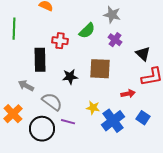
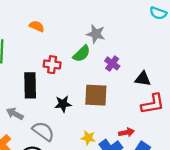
gray star: (112, 15) -> (96, 34), moved
black triangle: (143, 54) -> (143, 79), turned -35
red arrow: (128, 94) -> (126, 132), moved

